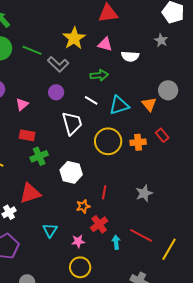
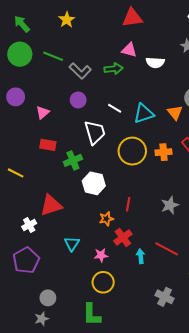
yellow star: (74, 38) -> (67, 20), moved, size x0.7
green arrow: (99, 75) -> (114, 69), moved
green cross: (39, 156) -> (73, 160), moved

